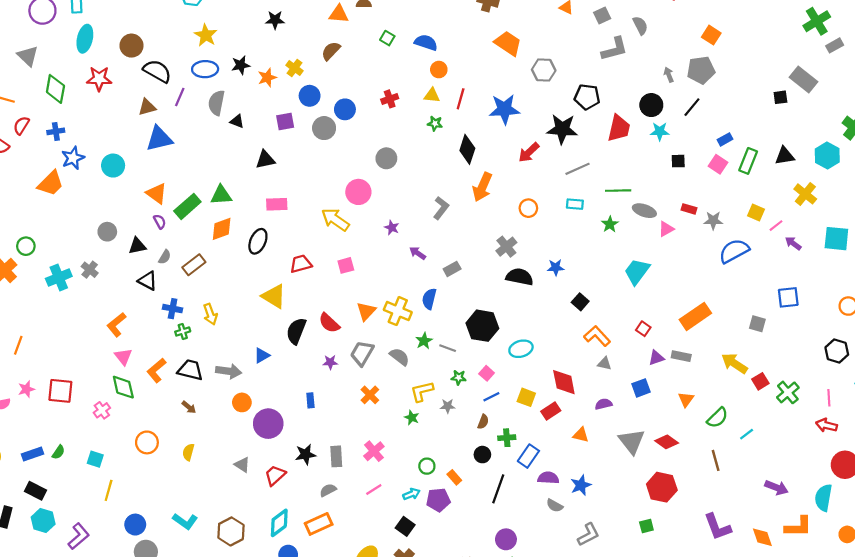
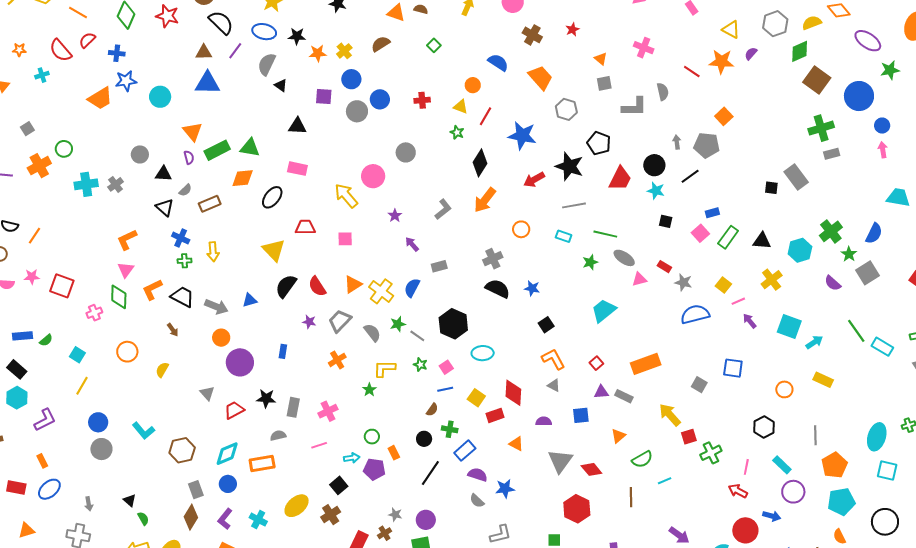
gray square: (602, 15) -> (604, 83), moved
blue semicircle: (426, 43) -> (498, 62), moved
gray star: (448, 406) -> (395, 515), moved

